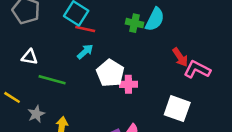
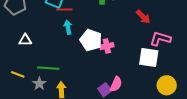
cyan arrow: (85, 52) -> (68, 27), turned -48
pink L-shape: (197, 70) -> (160, 39), moved
green line: (52, 80) -> (48, 68), moved

